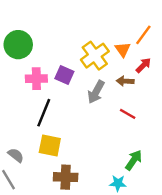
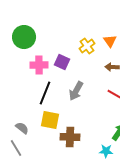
yellow cross: (95, 56) -> (87, 46), size x0.7
gray arrow: (96, 92) -> (76, 91), moved
brown cross: (66, 177) -> (70, 137), moved

